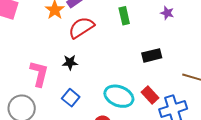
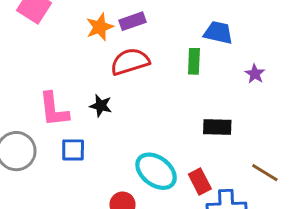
pink L-shape: (39, 74) -> (54, 110), turned 144
blue square: (71, 98) -> (73, 150), moved, turned 36

